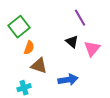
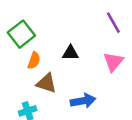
purple line: (80, 18) -> (113, 23), moved
black triangle: (72, 42) -> (70, 53), moved, turned -40

